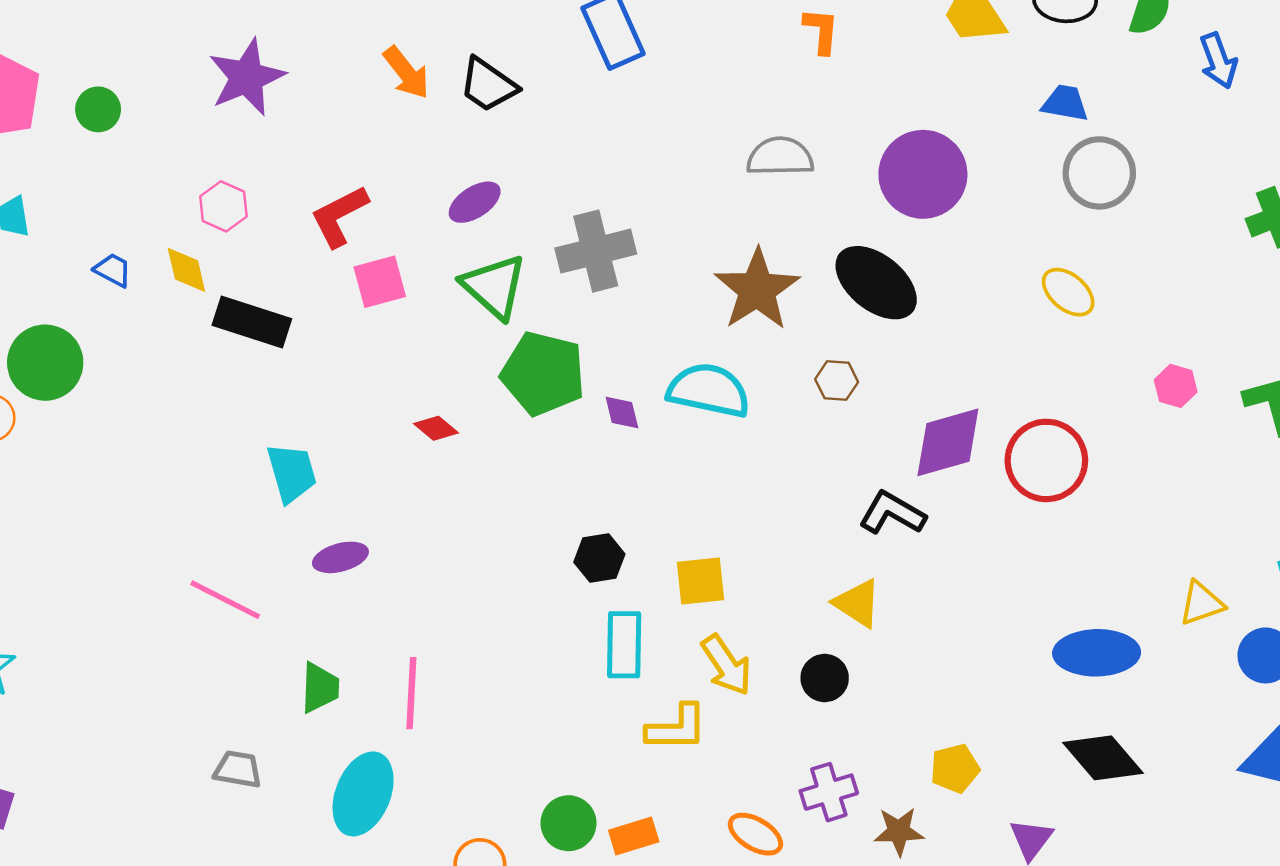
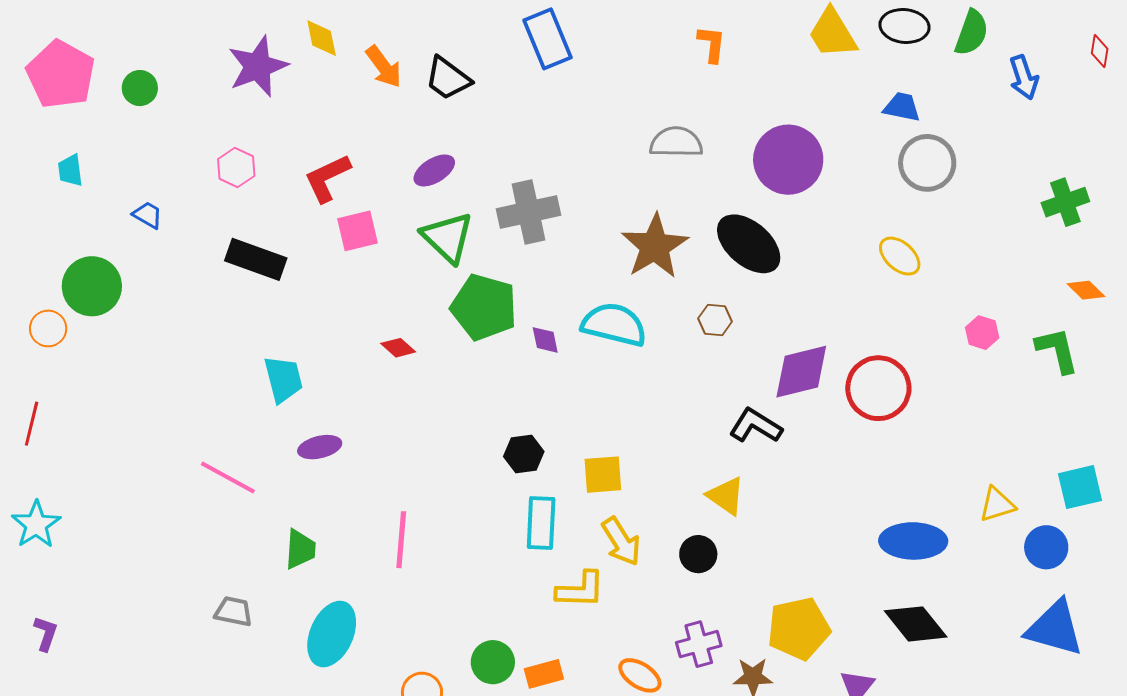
yellow diamond: (186, 270) -> (322, 38), moved
pink line: (411, 693) -> (401, 540), moved
yellow pentagon: (955, 768) -> (799, 629), size x1.6

